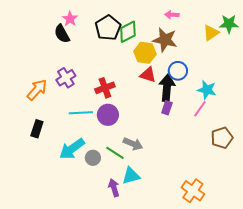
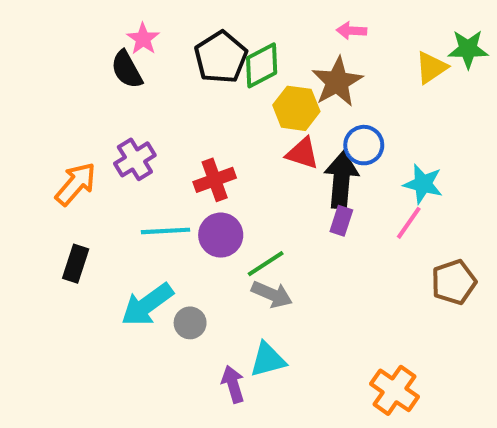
brown star: (165, 40) -> (337, 82), turned 30
green line: (115, 153) -> (266, 264), moved, turned -66

